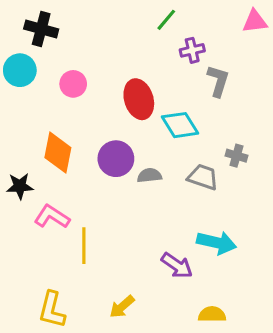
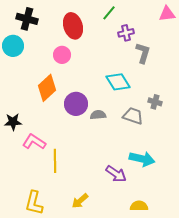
pink circle: (73, 84) -> (62, 55), moved
red ellipse: (139, 99) -> (73, 26), moved
orange diamond: (58, 153) -> (47, 88), moved, turned 36

